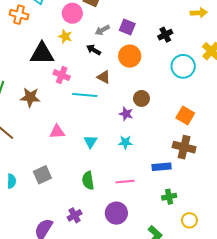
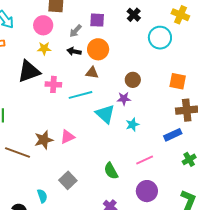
orange circle: (130, 56) -> (98, 49), moved
brown star: (30, 97) -> (44, 140), moved
cyan triangle: (90, 142) -> (105, 114), moved, size x1.5

